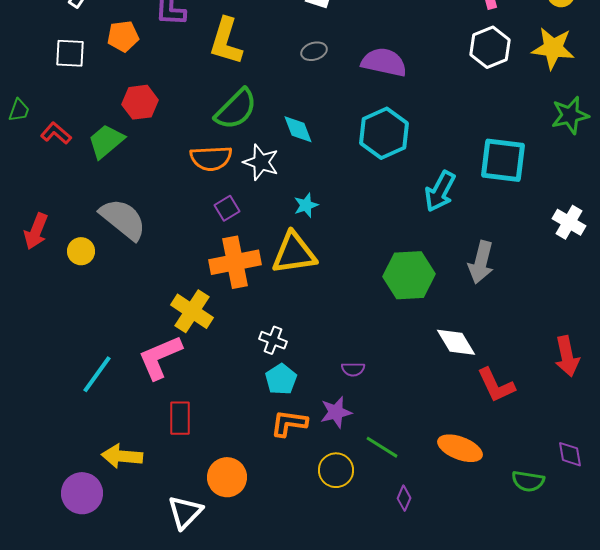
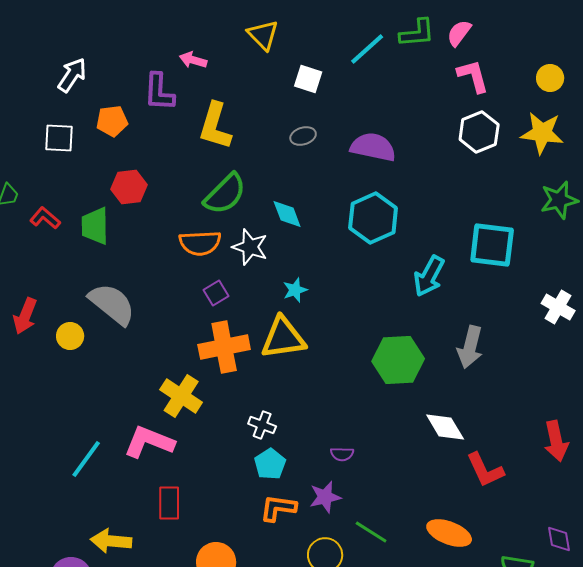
green trapezoid: (106, 141) -> (95, 226), turned -51
pink L-shape: (160, 357) -> (149, 442), turned 45

